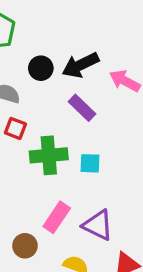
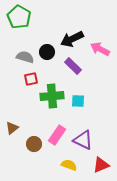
black circle: (41, 68) -> (47, 52), moved
red square: (15, 128) -> (31, 79), turned -32
brown circle: (25, 246) -> (34, 144), moved

